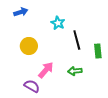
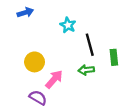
yellow circle: (29, 46) -> (35, 62), moved
green arrow: (75, 71) -> (86, 70), moved

